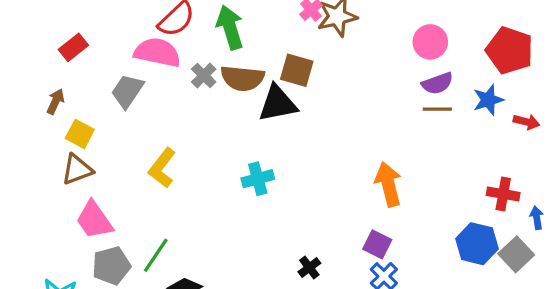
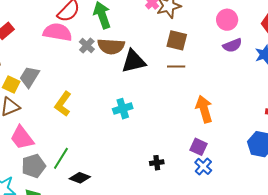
brown square: (297, 70) -> (177, 40), moved
gray trapezoid: (127, 91) -> (29, 77), moved
brown line: (437, 109) -> (176, 67), moved
black cross: (309, 268) -> (157, 163), turned 32

